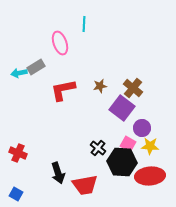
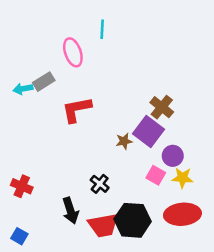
brown star: (100, 86) -> (124, 141), moved
black cross: (98, 148) -> (100, 184), moved
black hexagon: (122, 162) -> (133, 220), moved

